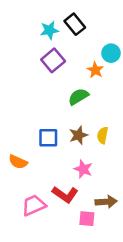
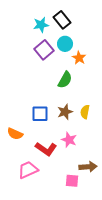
cyan circle: (111, 53) -> (65, 44), moved
green semicircle: (78, 97) -> (65, 80), turned 150
red L-shape: (65, 194) -> (46, 149), moved

